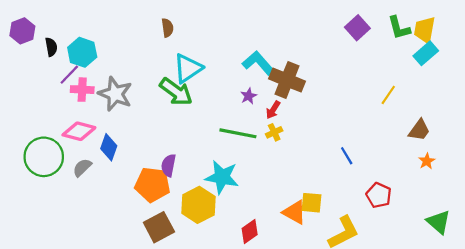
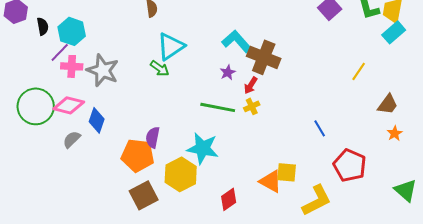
green arrow: (176, 92) -> (160, 68), size x0.6
green circle: (44, 157) -> (36, 106), moved
red pentagon: (379, 195) -> (350, 165), size x1.4

